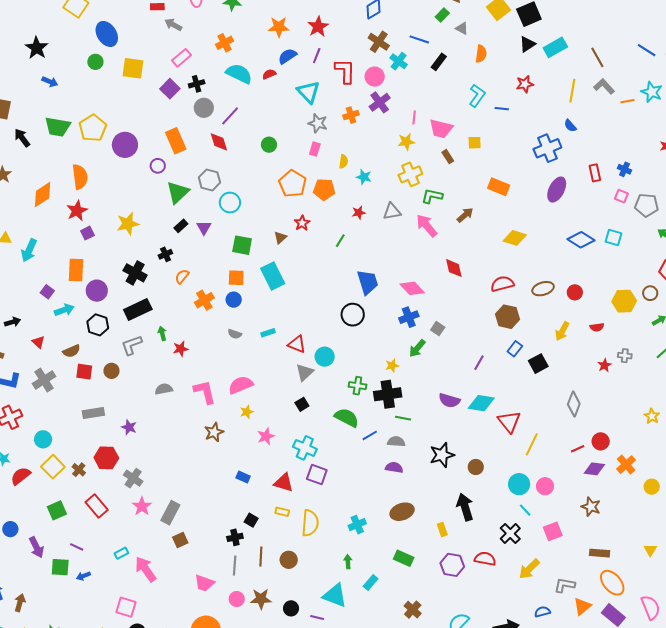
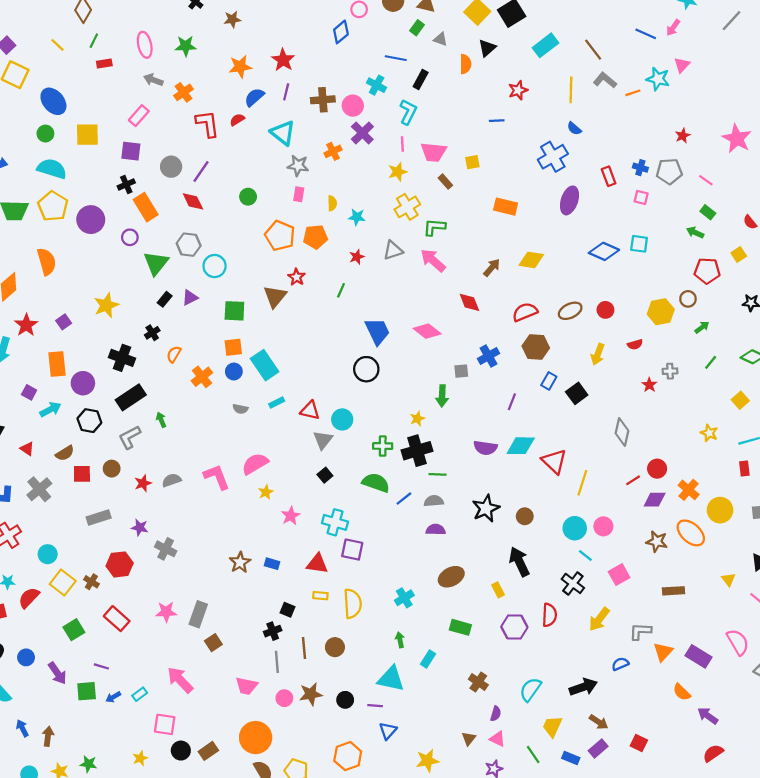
gray arrow: (173, 25) -> (153, 80), moved
brown cross: (379, 42) -> (323, 100), moved, turned -30
black triangle: (527, 44) -> (487, 48), moved
red L-shape: (345, 71) -> (207, 124), moved
cyan semicircle: (239, 74) -> (52, 169), moved
black cross: (197, 84) -> (126, 184), moved
purple square: (170, 89) -> (131, 151), turned -30
cyan L-shape: (477, 96) -> (408, 112), moved
gray pentagon: (646, 205) -> (669, 171), moved
red star: (77, 211) -> (26, 325), moved
brown arrow: (465, 215) -> (492, 268), moved
purple triangle: (204, 228) -> (190, 298), turned 42
brown triangle: (280, 238) -> (275, 296), size x1.6
cyan rectangle: (273, 276) -> (265, 365), moved
blue cross: (409, 317) -> (489, 356), moved
gray square: (438, 329) -> (461, 371), turned -32
green arrow: (417, 348) -> (442, 396), turned -30
red star: (181, 349) -> (143, 483), moved
brown star: (214, 432) -> (240, 562), moved
gray cross: (133, 478) -> (166, 549), moved
yellow circle: (652, 487) -> (720, 510), size x1.5
pink star: (142, 506) -> (166, 612), turned -30
cyan rectangle: (121, 553) -> (140, 694), moved
red semicircle: (485, 559) -> (549, 615), turned 90
orange ellipse: (612, 583) -> (691, 533), moved

